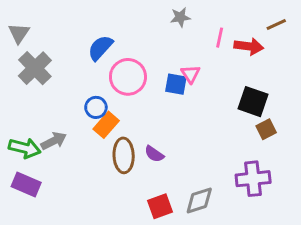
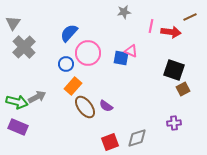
pink triangle: (190, 74) -> (131, 51), turned -32
blue circle: (96, 107) -> (66, 64), moved
brown ellipse: (124, 155) -> (85, 107), turned -35
purple cross: (253, 179) -> (174, 123), size x0.6

